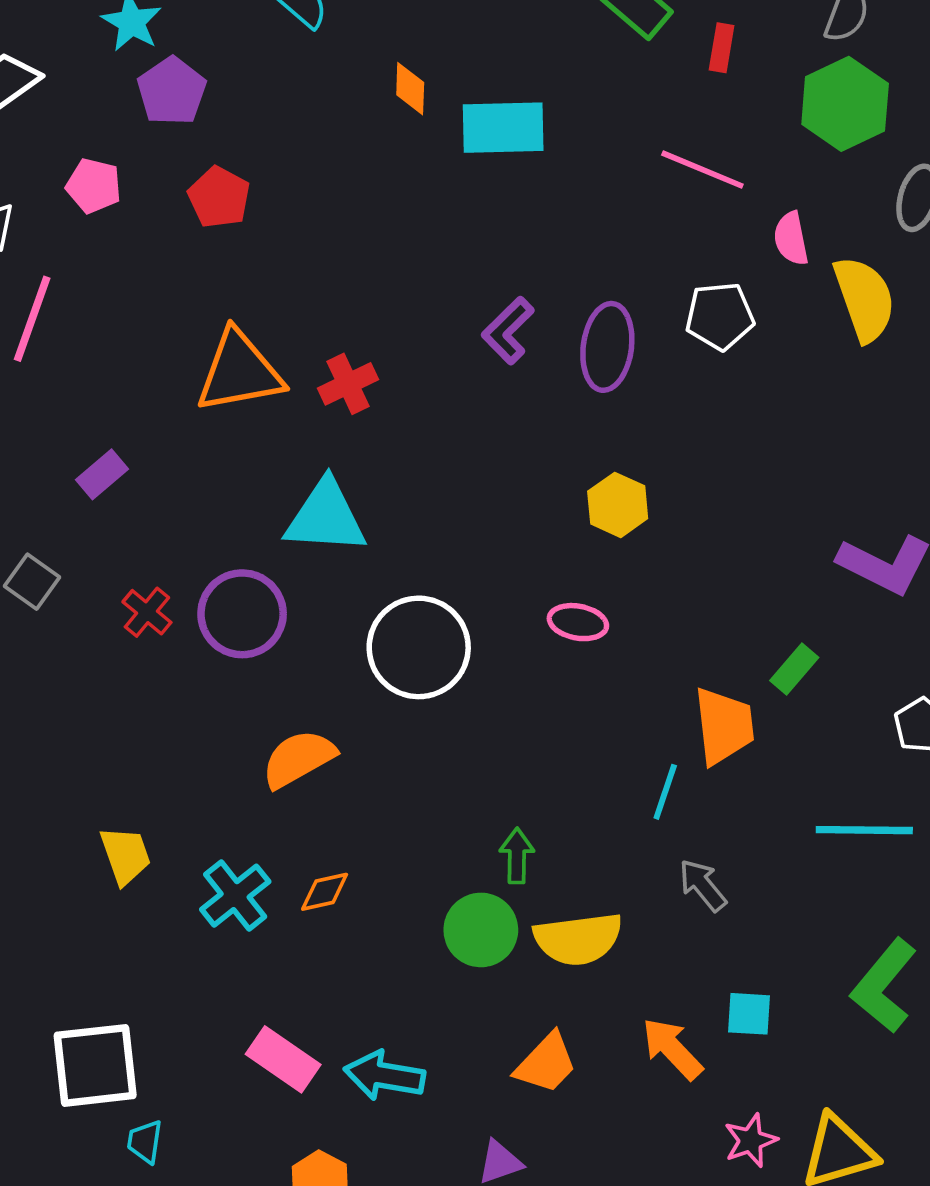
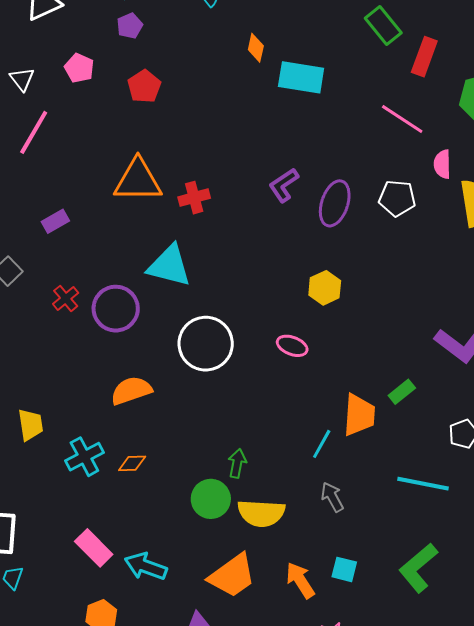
red rectangle: (722, 48) -> (424, 57), size x1.5
purple pentagon: (172, 91) -> (130, 26), size x0.7
orange trapezoid: (546, 1063) -> (232, 576), size x1.4

